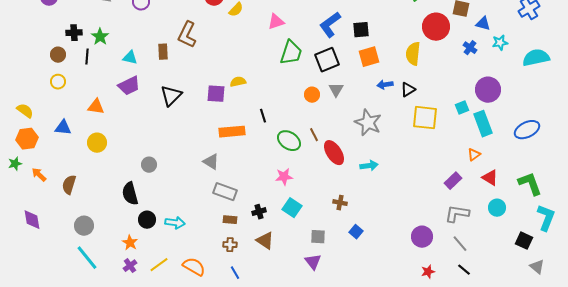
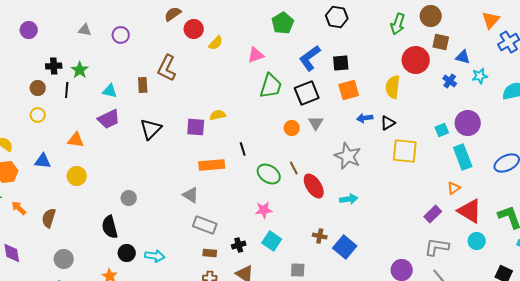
cyan square: (462, 108) -> (442, 130), moved
red triangle: (490, 178) -> (470, 211), size x1.5
blue square: (356, 232) -> (345, 247), moved, size x1.6

